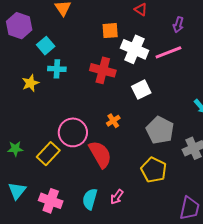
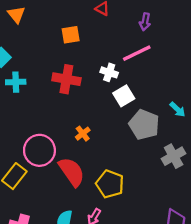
white cross: (135, 49) -> (109, 72), moved, size x0.6
white square: (141, 90) -> (124, 96), moved
gray pentagon: (160, 130) -> (144, 125), moved
yellow pentagon: (154, 170) -> (110, 184), moved

